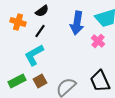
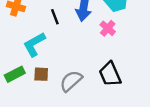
black line: (40, 31) -> (55, 17), moved, turned -56
brown square: (40, 81) -> (41, 74), turned 32

